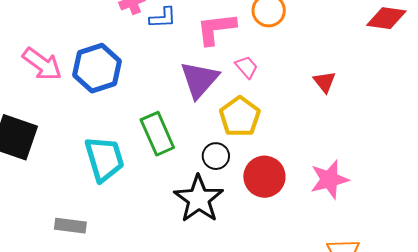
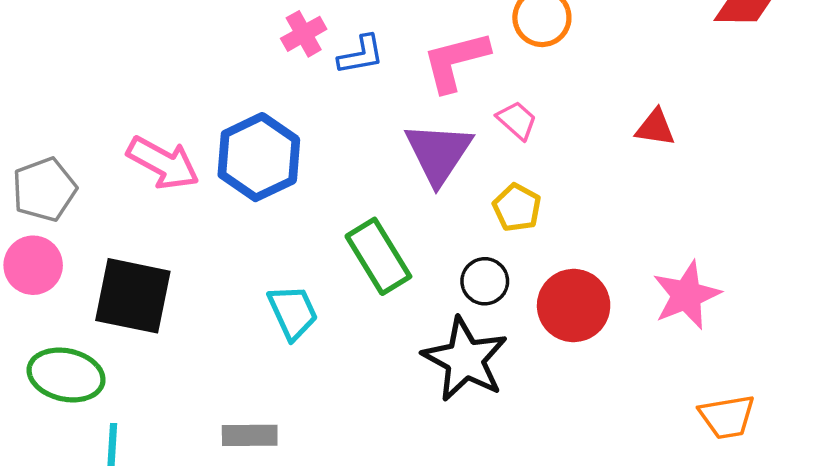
red triangle: (325, 82) -> (655, 128), turned -35
yellow pentagon: (240, 117) -> (517, 208), size x0.7
cyan trapezoid: (104, 159) -> (293, 312), size x0.7

